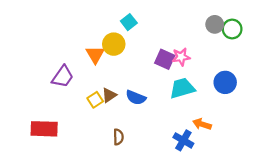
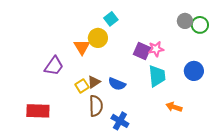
cyan trapezoid: (182, 88) -> (157, 76), turned 100
brown semicircle: (118, 137) -> (96, 106), moved, size x1.5
blue cross: (183, 140) -> (120, 121), moved

